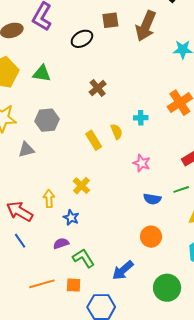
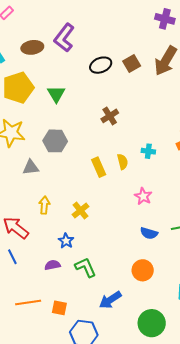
brown square: (110, 20) -> (132, 63), moved, turned -30
green triangle: (42, 73) -> (56, 94), turned 42
yellow arrow: (49, 199) -> (44, 205), moved
green L-shape: (84, 258) -> (86, 267), moved

